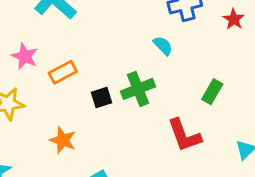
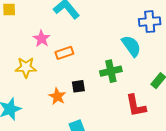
cyan semicircle: (163, 46) -> (131, 46), size x1.6
black square: (102, 97) -> (78, 86), moved

